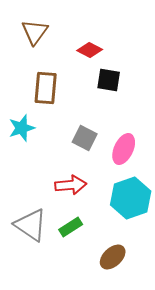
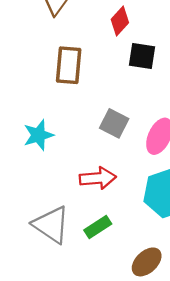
red diamond: (90, 50) -> (120, 21), turned -75
cyan star: (22, 128) -> (38, 135), moved

